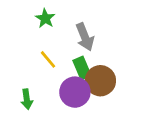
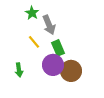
gray arrow: (85, 37) -> (49, 25), moved
brown circle: (100, 81) -> (71, 71), moved

